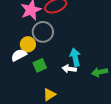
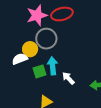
cyan arrow: (75, 57) -> (53, 66), moved
white arrow: (69, 69) -> (68, 78), turned 32

